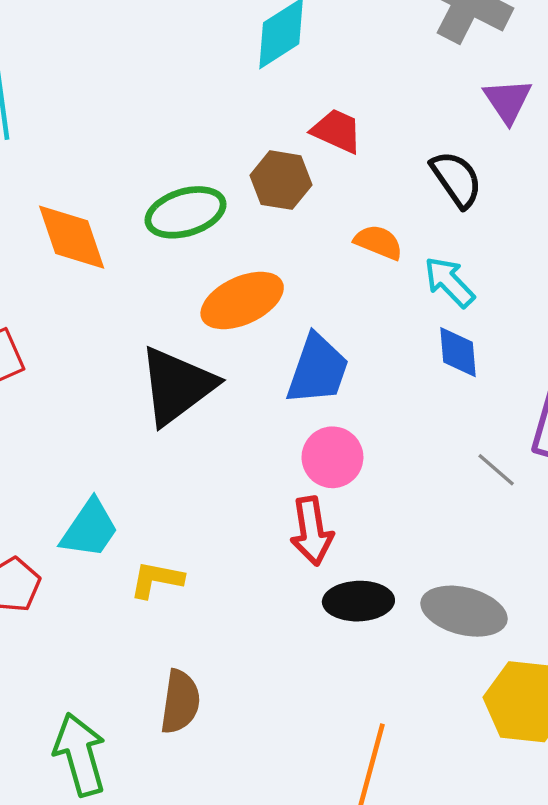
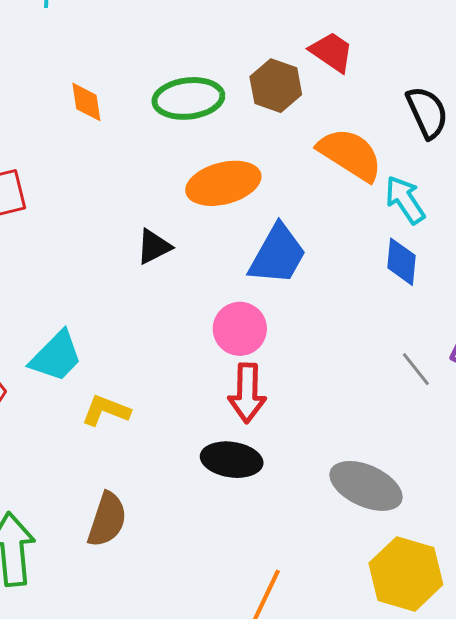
orange diamond: (72, 237) -> (86, 102), size x0.6
orange semicircle: (378, 242) -> (350, 154), size x1.6
black triangle: (177, 386) -> (154, 247), size x0.5
pink circle: (332, 457) -> (240, 329), moved
black ellipse: (358, 601) -> (232, 460), moved

